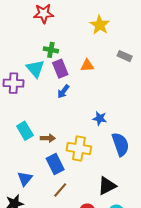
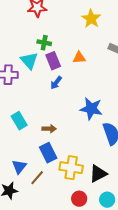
blue star: (100, 118) -> (91, 109), size x1.6
brown arrow: (48, 138) -> (49, 129), moved
yellow cross: (79, 148) -> (71, 168), moved
brown line: (60, 190) -> (37, 178), moved

